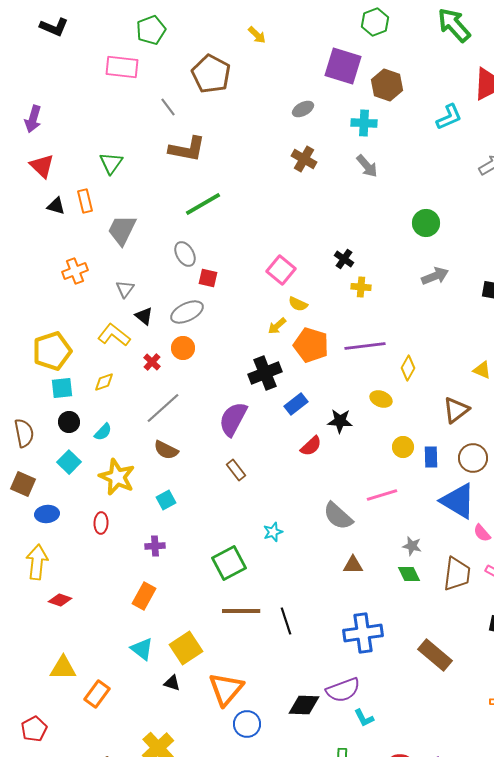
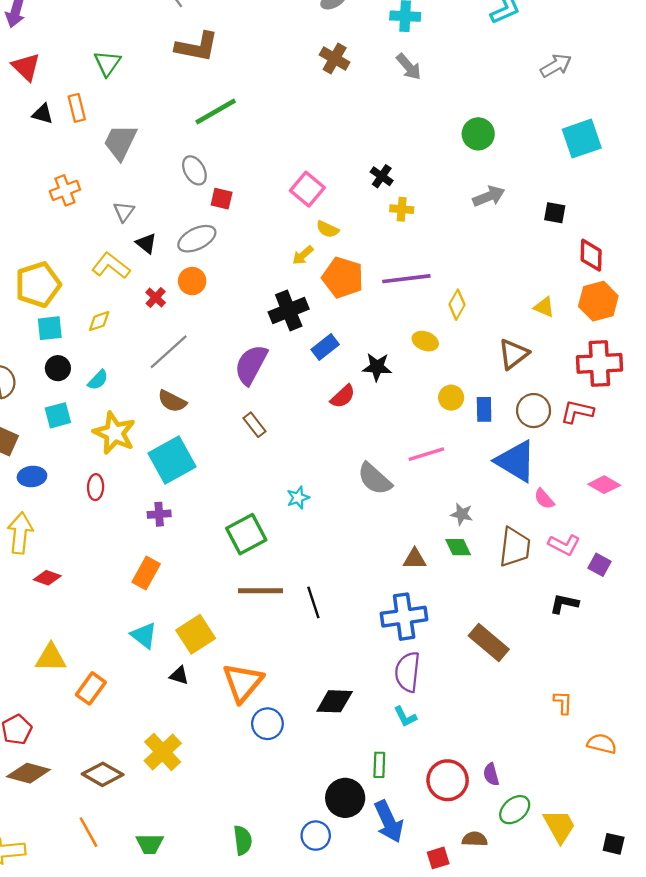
cyan square: (69, 462) -> (58, 415), turned 30
cyan square: (166, 500) -> (172, 460), size x2.0
brown triangle: (353, 565) -> (415, 559), moved
purple semicircle: (343, 690) -> (408, 672), moved, turned 116

